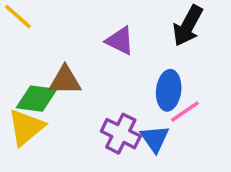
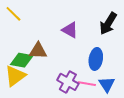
pink line: (185, 112) -> (87, 84), moved, turned 42
blue triangle: (155, 139) -> (107, 84), moved

